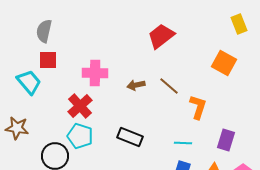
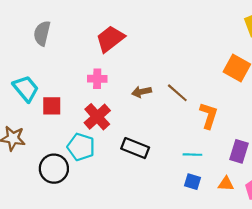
red trapezoid: (161, 36) -> (110, 39), moved
red square: (48, 60) -> (52, 106), moved
pink cross: (95, 73) -> (97, 79), size x0.7
red cross: (80, 106) -> (97, 117), moved

